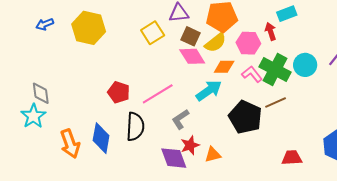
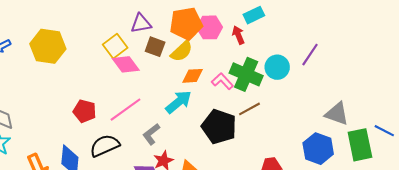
pink hexagon: (248, 43) -> (209, 27), moved
pink diamond: (192, 56) -> (126, 64), moved
black semicircle: (135, 127) -> (105, 146), turned -112

